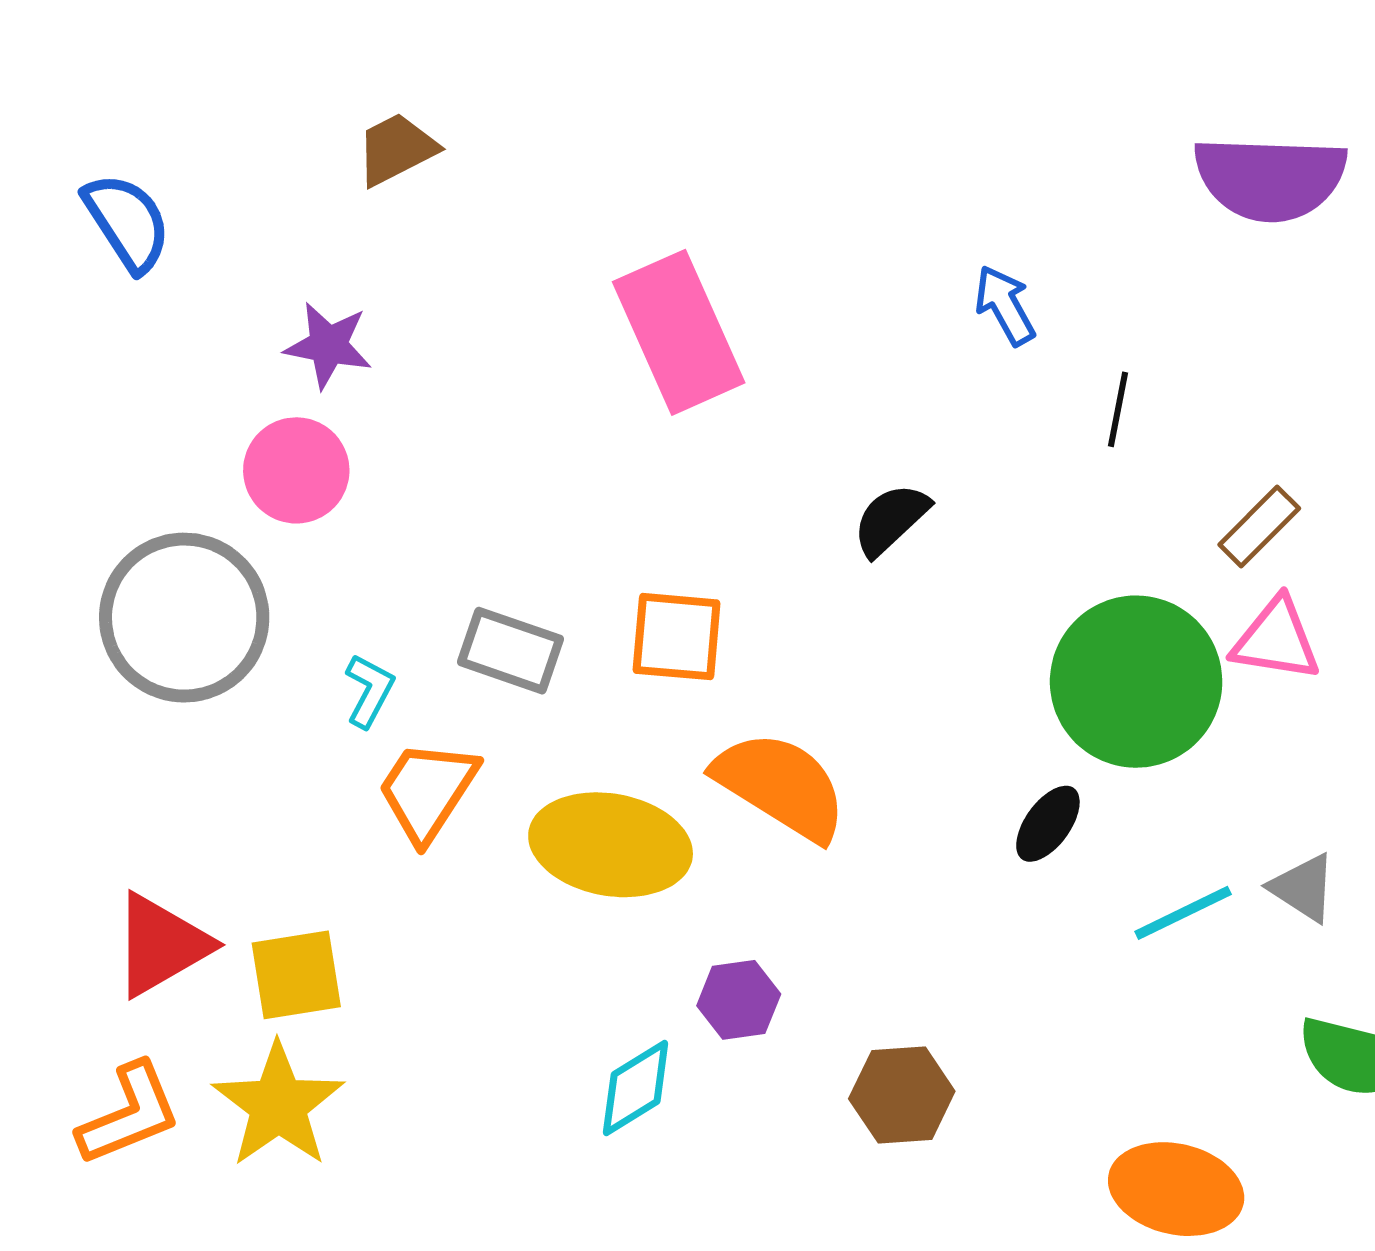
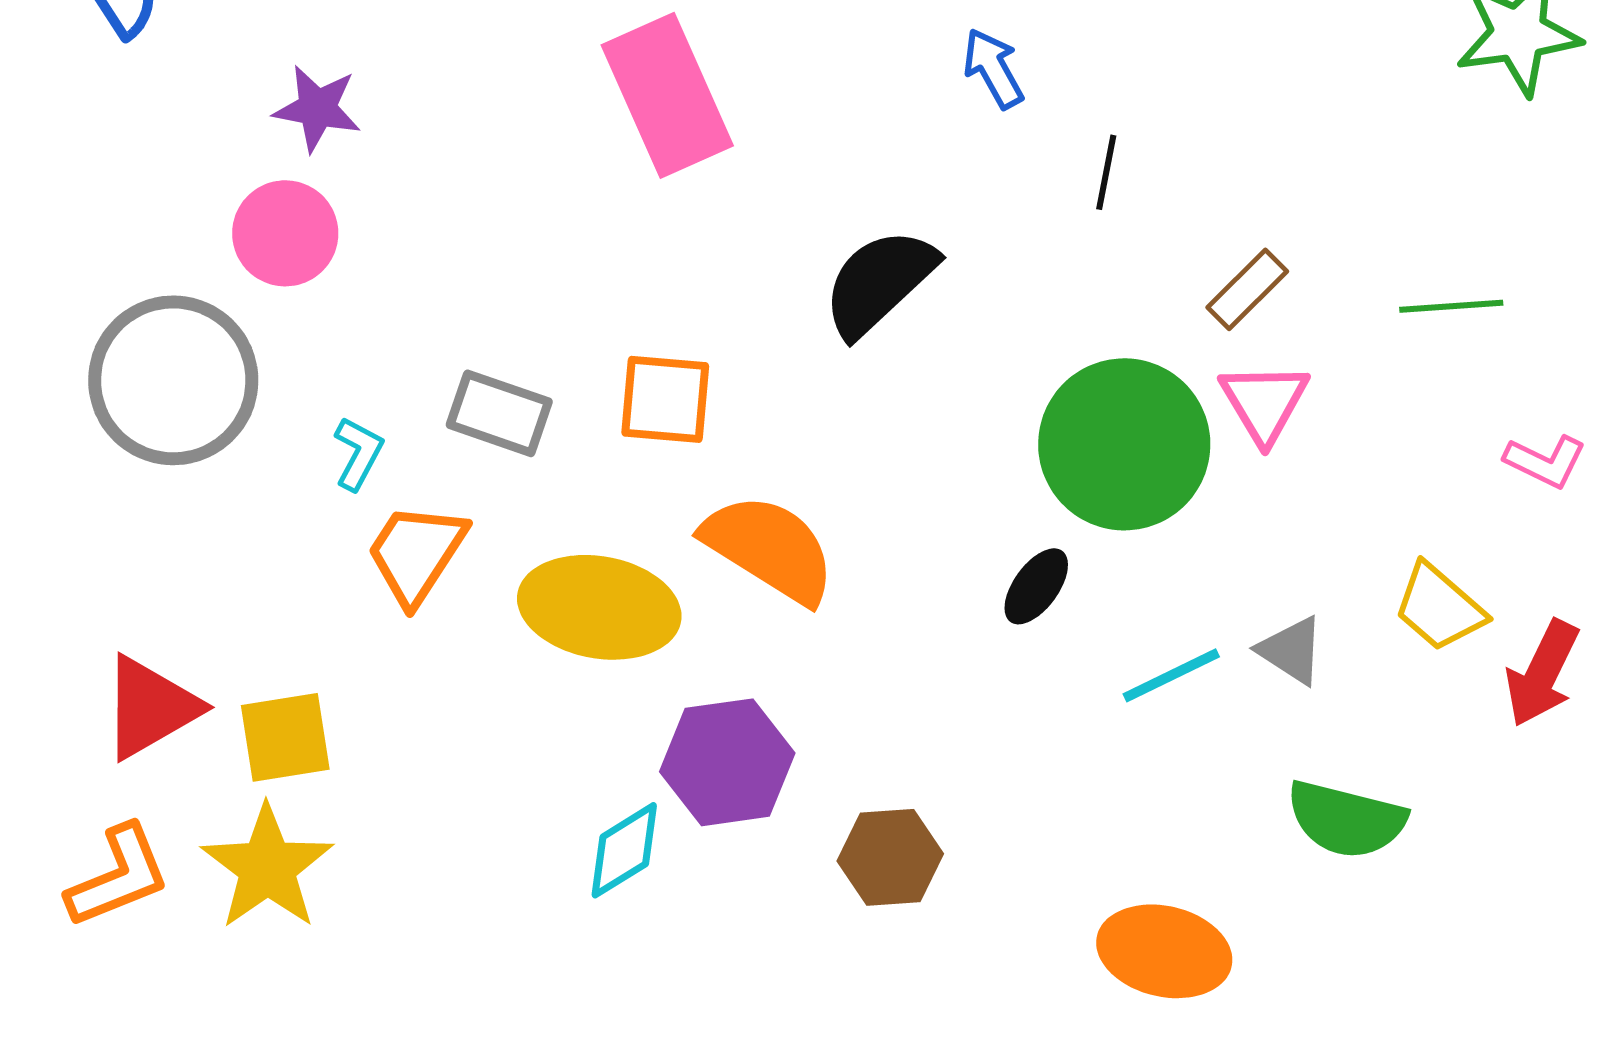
black semicircle: (891, 519) -> (879, 282), size x1.5
pink triangle: (1276, 640) -> (1264, 402), turned 50
purple hexagon: (739, 1000) -> (727, 762), size x1.6

